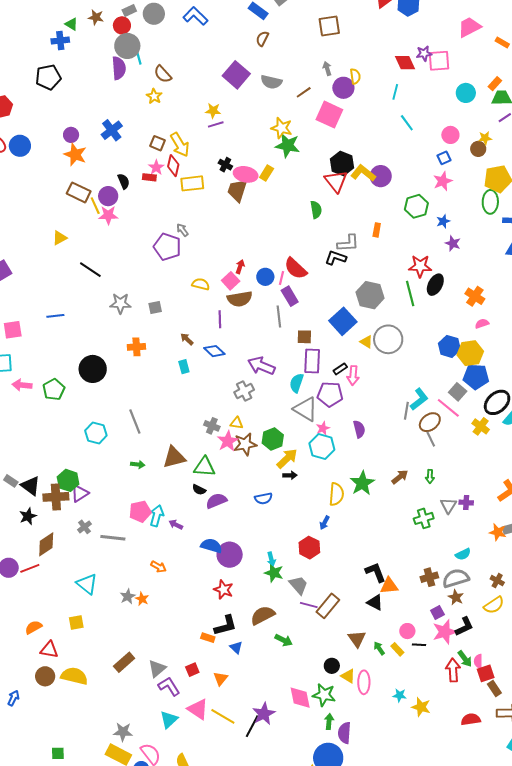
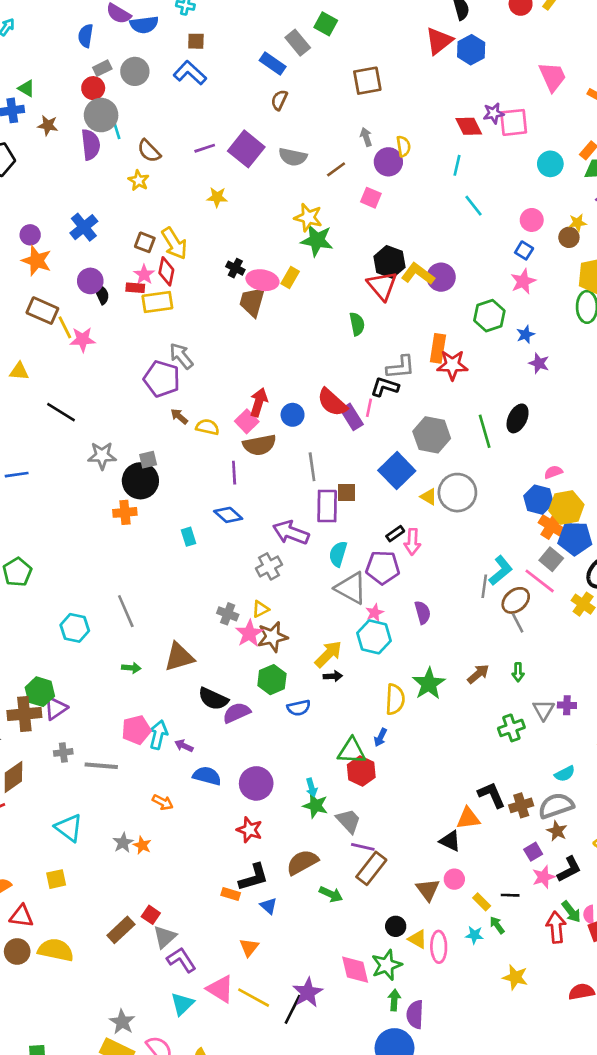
brown star: (96, 17) -> (48, 125), moved
pink trapezoid: (469, 27) -> (552, 77), turned 95
pink square: (329, 115) -> (371, 198), size x0.6
purple line: (216, 124) -> (205, 148), moved
blue square: (444, 158) -> (524, 250), turned -32
yellow rectangle: (192, 183) -> (157, 302), moved
purple circle: (108, 196) -> (90, 281), moved
gray arrow: (182, 230) -> (181, 356), size x1.5
orange rectangle: (377, 230) -> (438, 348), size x1.5
yellow triangle: (60, 238) -> (19, 371), turned 35
red star: (420, 266) -> (452, 365), moved
red arrow: (240, 267) -> (259, 402), size x1.5
pink line: (282, 278) -> (369, 408), moved
purple rectangle: (290, 296) -> (352, 417), moved
orange cross: (475, 296) -> (552, 526), moved
pink semicircle: (482, 324) -> (553, 472), moved
brown arrow: (187, 339) -> (179, 416), moved
purple rectangle: (312, 361) -> (327, 506), moved
black circle: (93, 369) -> (140, 481), moved
yellow triangle: (237, 423) -> (260, 609), turned -32
green hexagon: (273, 439) -> (272, 680), moved
green triangle: (204, 467) -> (352, 751), moved
black semicircle: (199, 490) -> (213, 699), size x1.6
gray cross: (84, 527) -> (63, 752), turned 32
blue semicircle: (211, 546) -> (207, 776), moved
black L-shape: (375, 572) -> (492, 795), moved
brown rectangle: (328, 606) -> (371, 868), moved
pink circle: (407, 631) -> (454, 879), moved
pink star: (445, 632) -> (544, 877), size x0.7
green arrow: (379, 648) -> (497, 925), moved
red square: (192, 670) -> (151, 915), moved, turned -32
green star: (324, 695) -> (387, 965), turned -30
cyan star: (400, 695) -> (474, 935), moved
gray star: (123, 732) -> (122, 1022), turned 30

